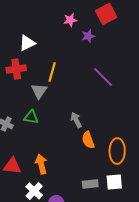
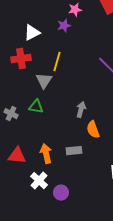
purple star: (88, 36) -> (64, 26), moved
gray arrow: (76, 120) -> (81, 110), turned 42
gray rectangle: (90, 184) -> (74, 151), moved

